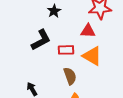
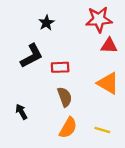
red triangle: (88, 31) -> (109, 46), moved
orange triangle: (92, 56) -> (108, 83), moved

